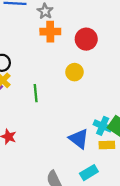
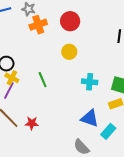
cyan cross: (103, 126) -> (90, 82), moved
blue triangle: (79, 139) -> (90, 118), moved

